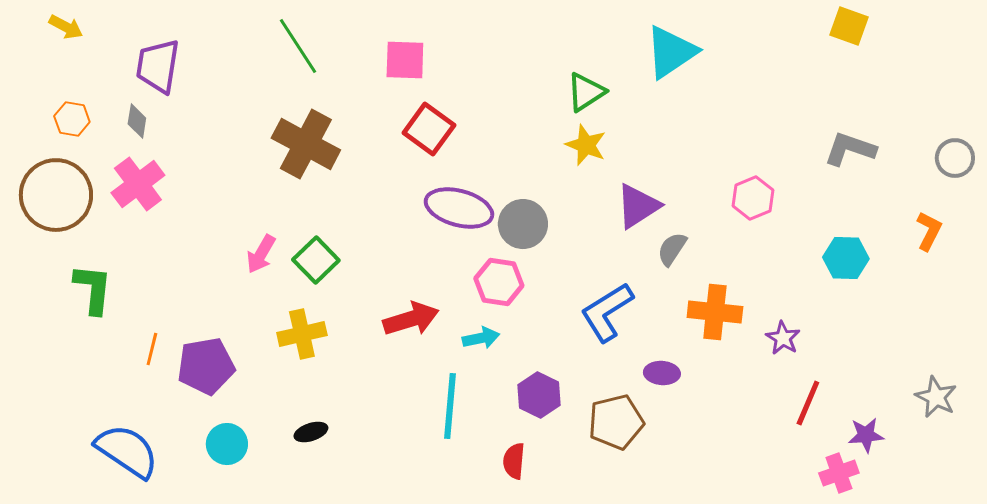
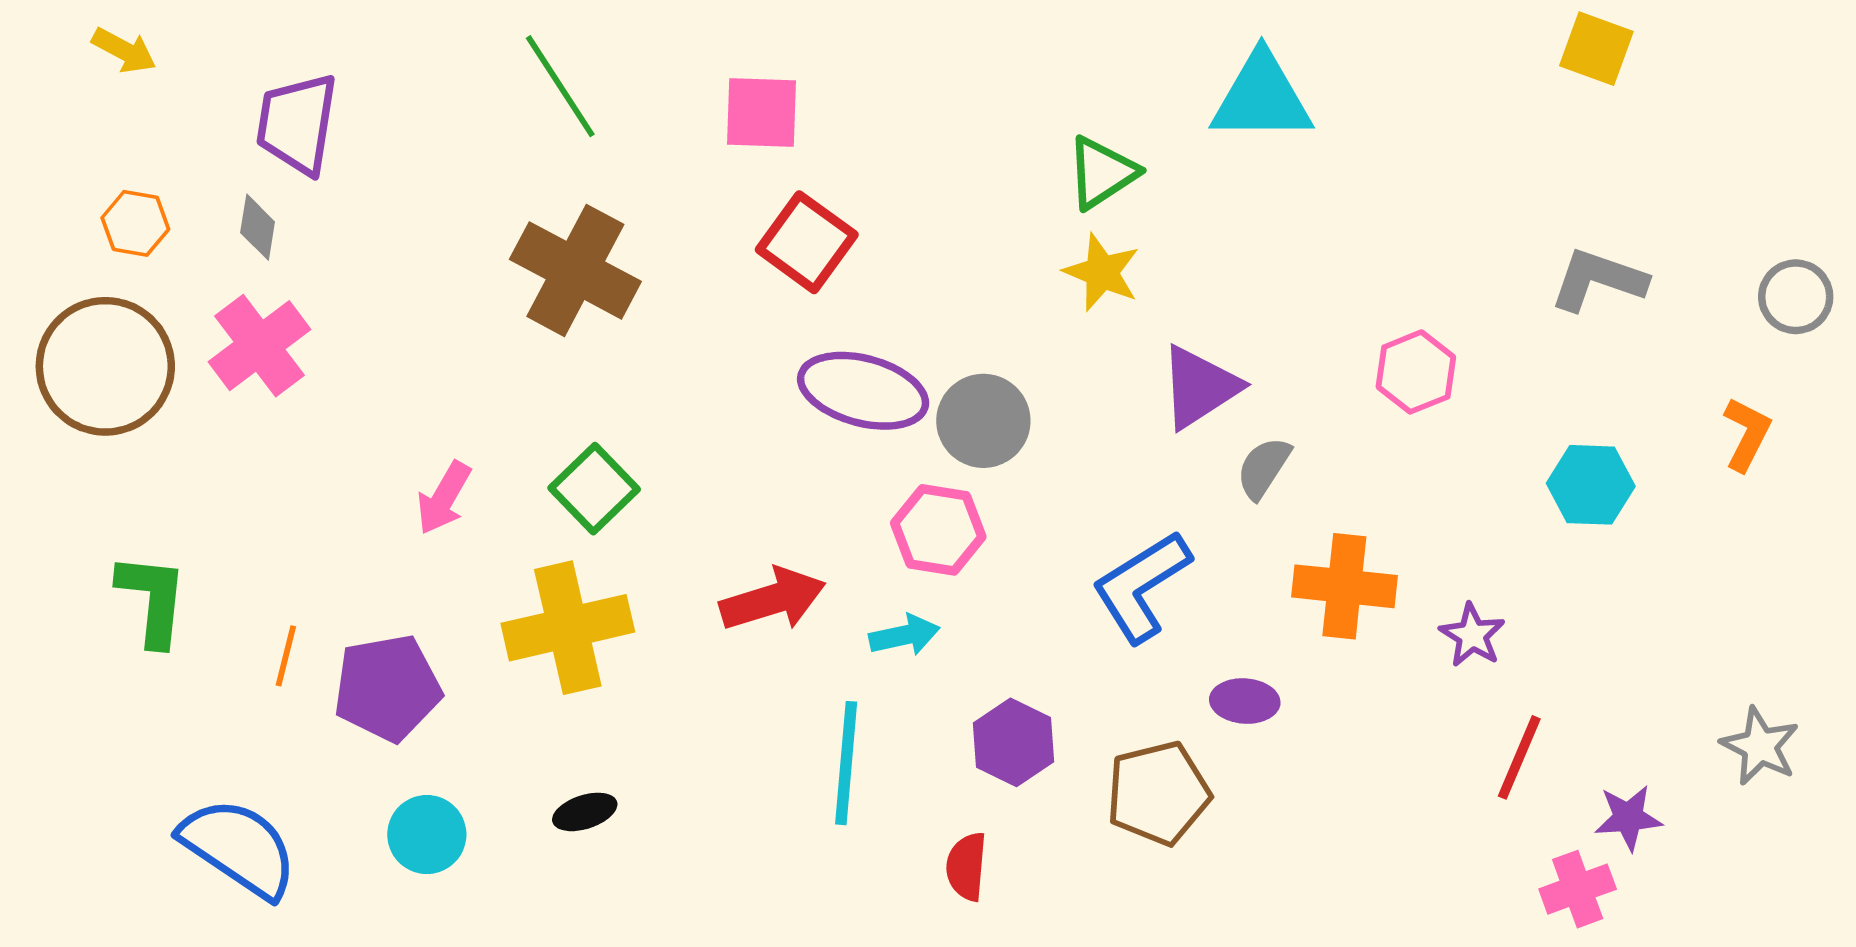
cyan triangle: (671, 52) -> (1262, 97), turned 34
pink arrow: (261, 254) -> (444, 498), moved
green L-shape: (93, 289) -> (152, 599), moved
yellow cross: (302, 334) -> (568, 628), size x1.4

